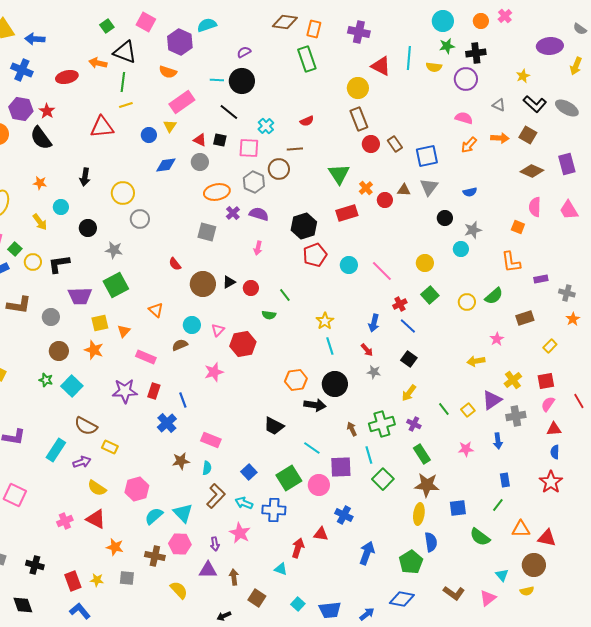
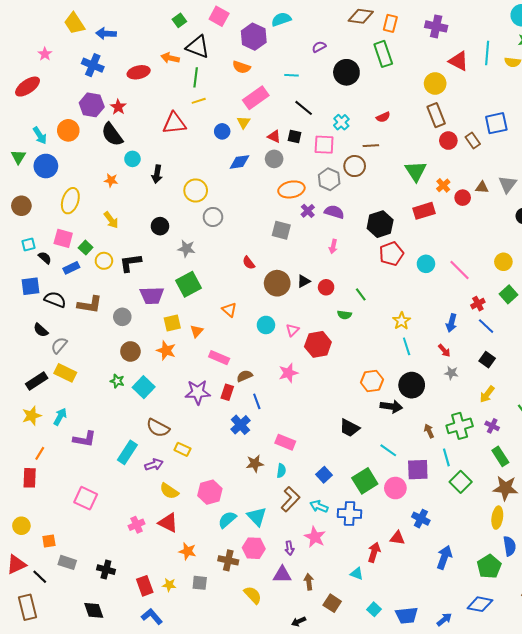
black circle: (242, 81) -> (346, 72), moved
blue square: (427, 156) -> (496, 123), moved
cyan circle: (61, 207) -> (132, 159), moved
brown semicircle: (180, 345) -> (245, 376), moved

